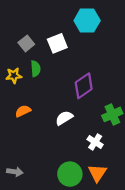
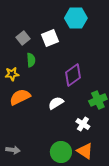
yellow star: (14, 76) -> (12, 74), moved
orange semicircle: (23, 111) -> (20, 97), size x1.5
orange triangle: (97, 173) -> (85, 151), turned -30

